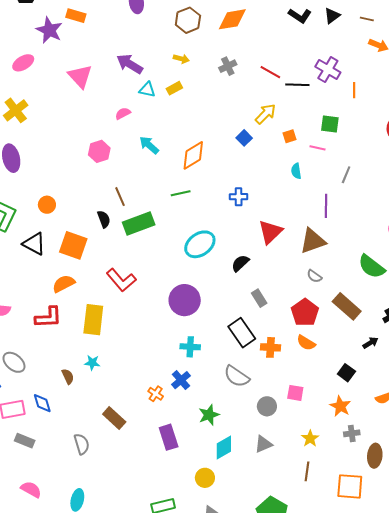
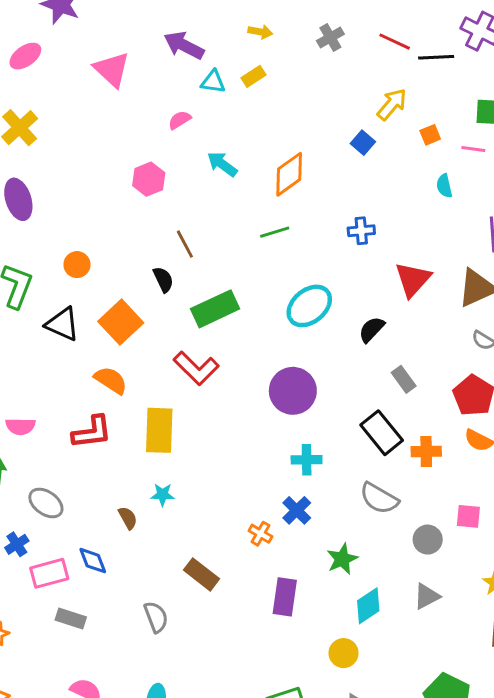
green rectangle: (139, 223) -> (215, 309), moved
orange square: (73, 245) -> (121, 322), turned 32
orange semicircle: (64, 284) -> (111, 380), turned 65
purple rectangle: (169, 437) -> (285, 597), turned 30

